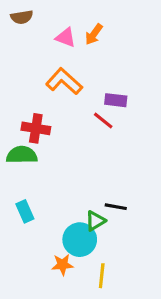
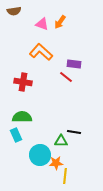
green semicircle: (22, 155) -> (22, 117), moved
green triangle: (95, 221) -> (61, 141), turned 32
cyan circle: (80, 240) -> (40, 155), moved
orange star: (62, 265) -> (56, 163), moved

